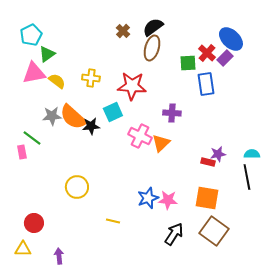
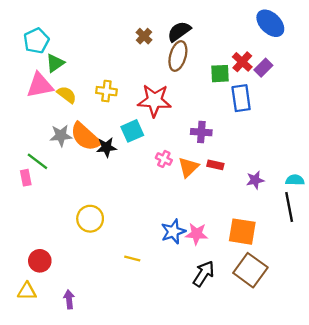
blue ellipse: (231, 39) -> (270, 23), moved
pink cross: (140, 136) -> (164, 159), size x0.6
red rectangle: (208, 162) -> (215, 165), moved

